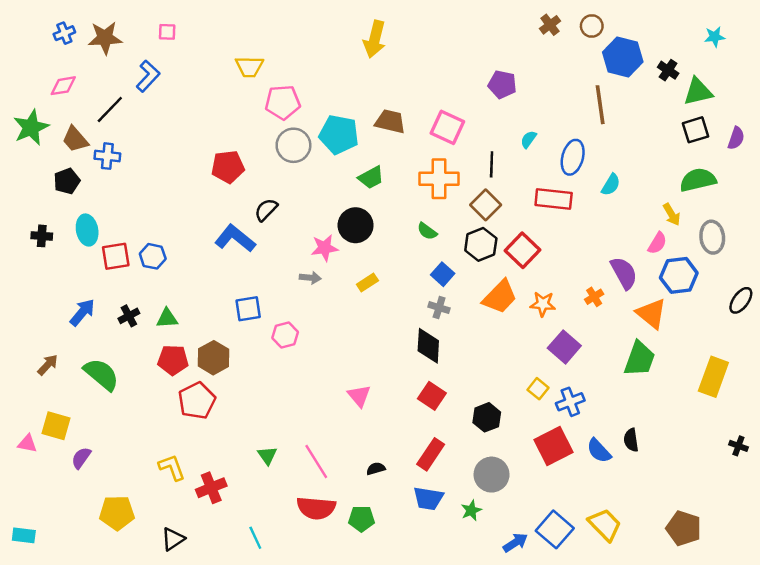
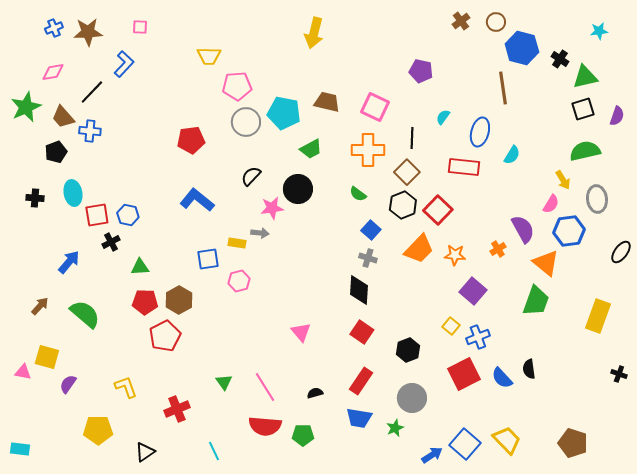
black semicircle: (266, 210) -> (251, 176), moved
yellow rectangle: (367, 282) -> (237, 243), moved, turned 42
black cross: (129, 316) -> (111, 242), moved
yellow L-shape: (172, 467) -> (126, 387), moved

